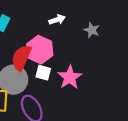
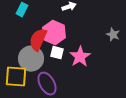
gray star: (92, 30) -> (113, 35), moved

